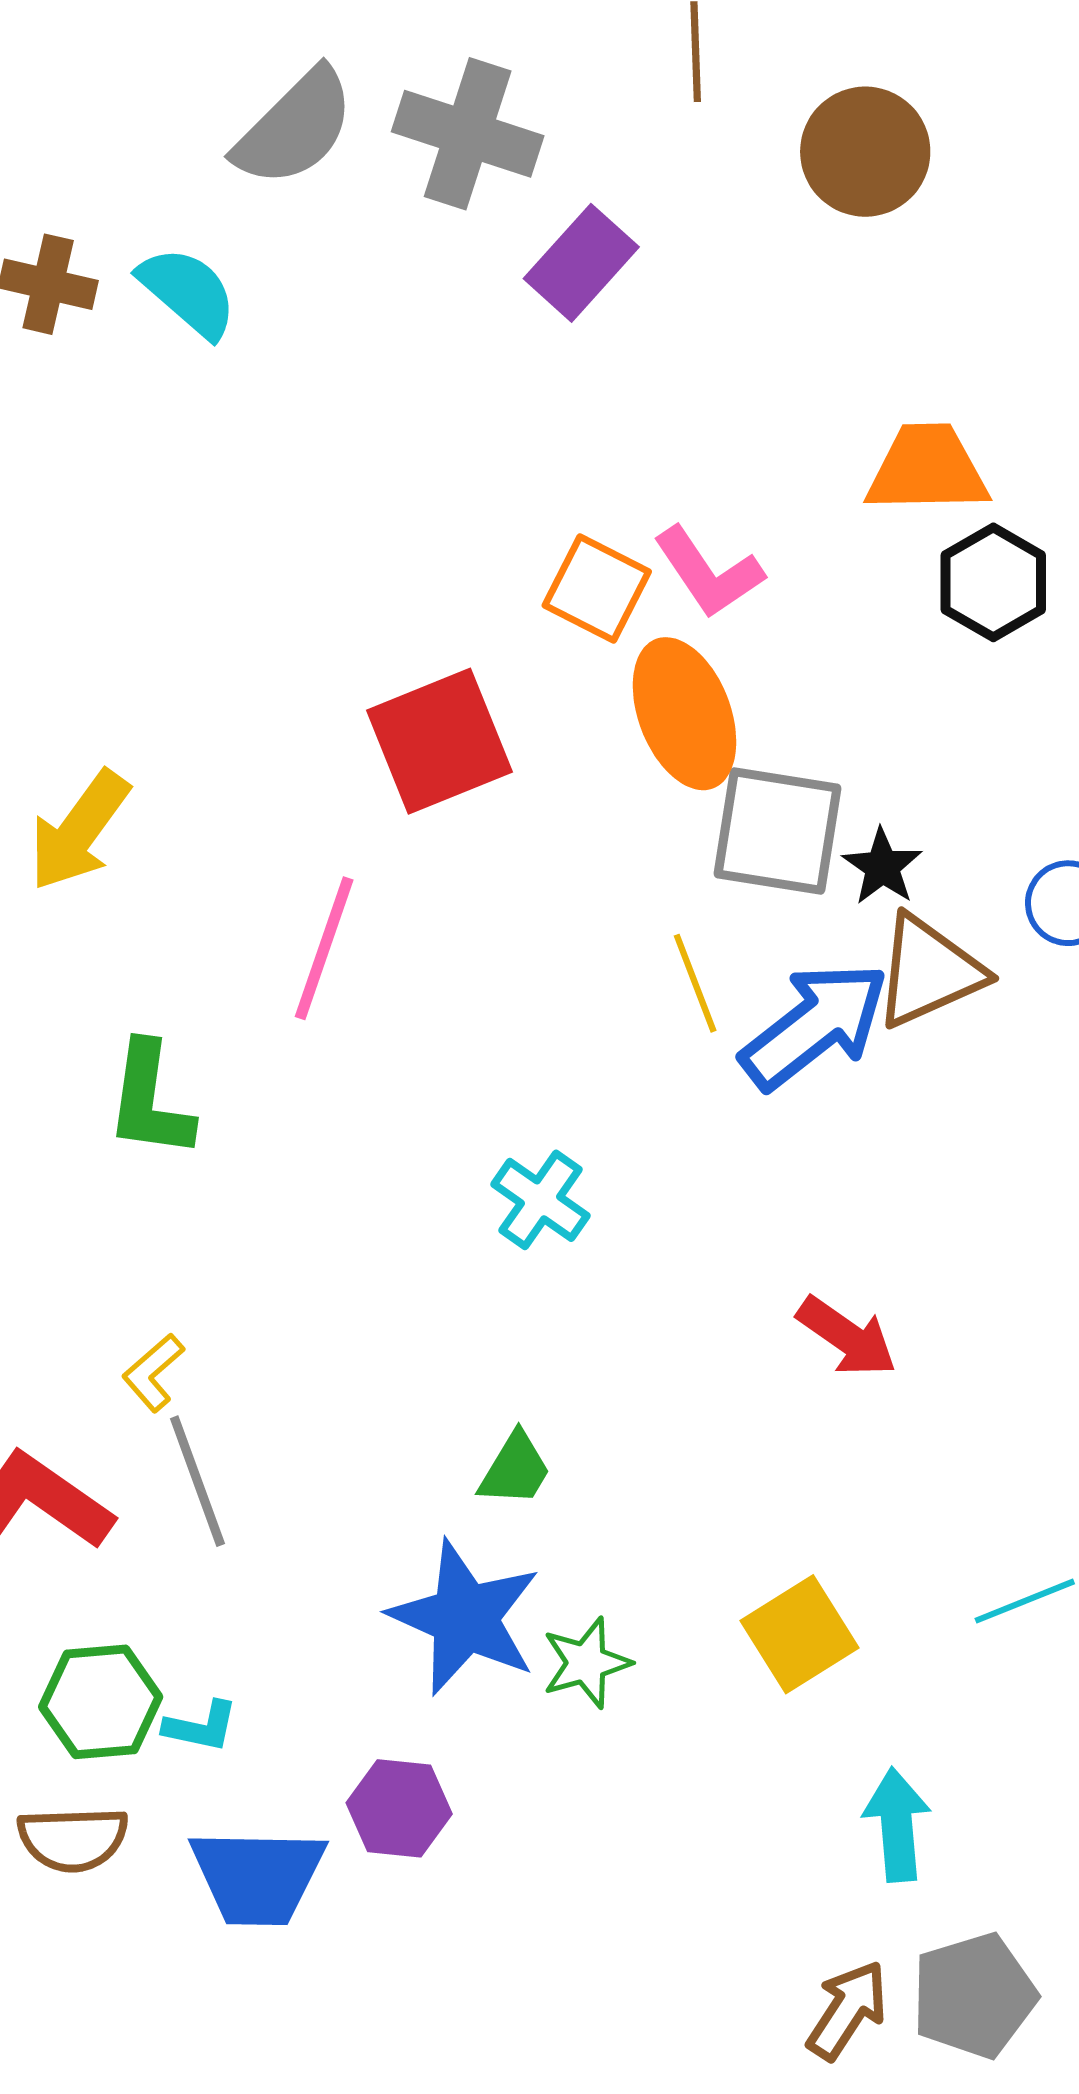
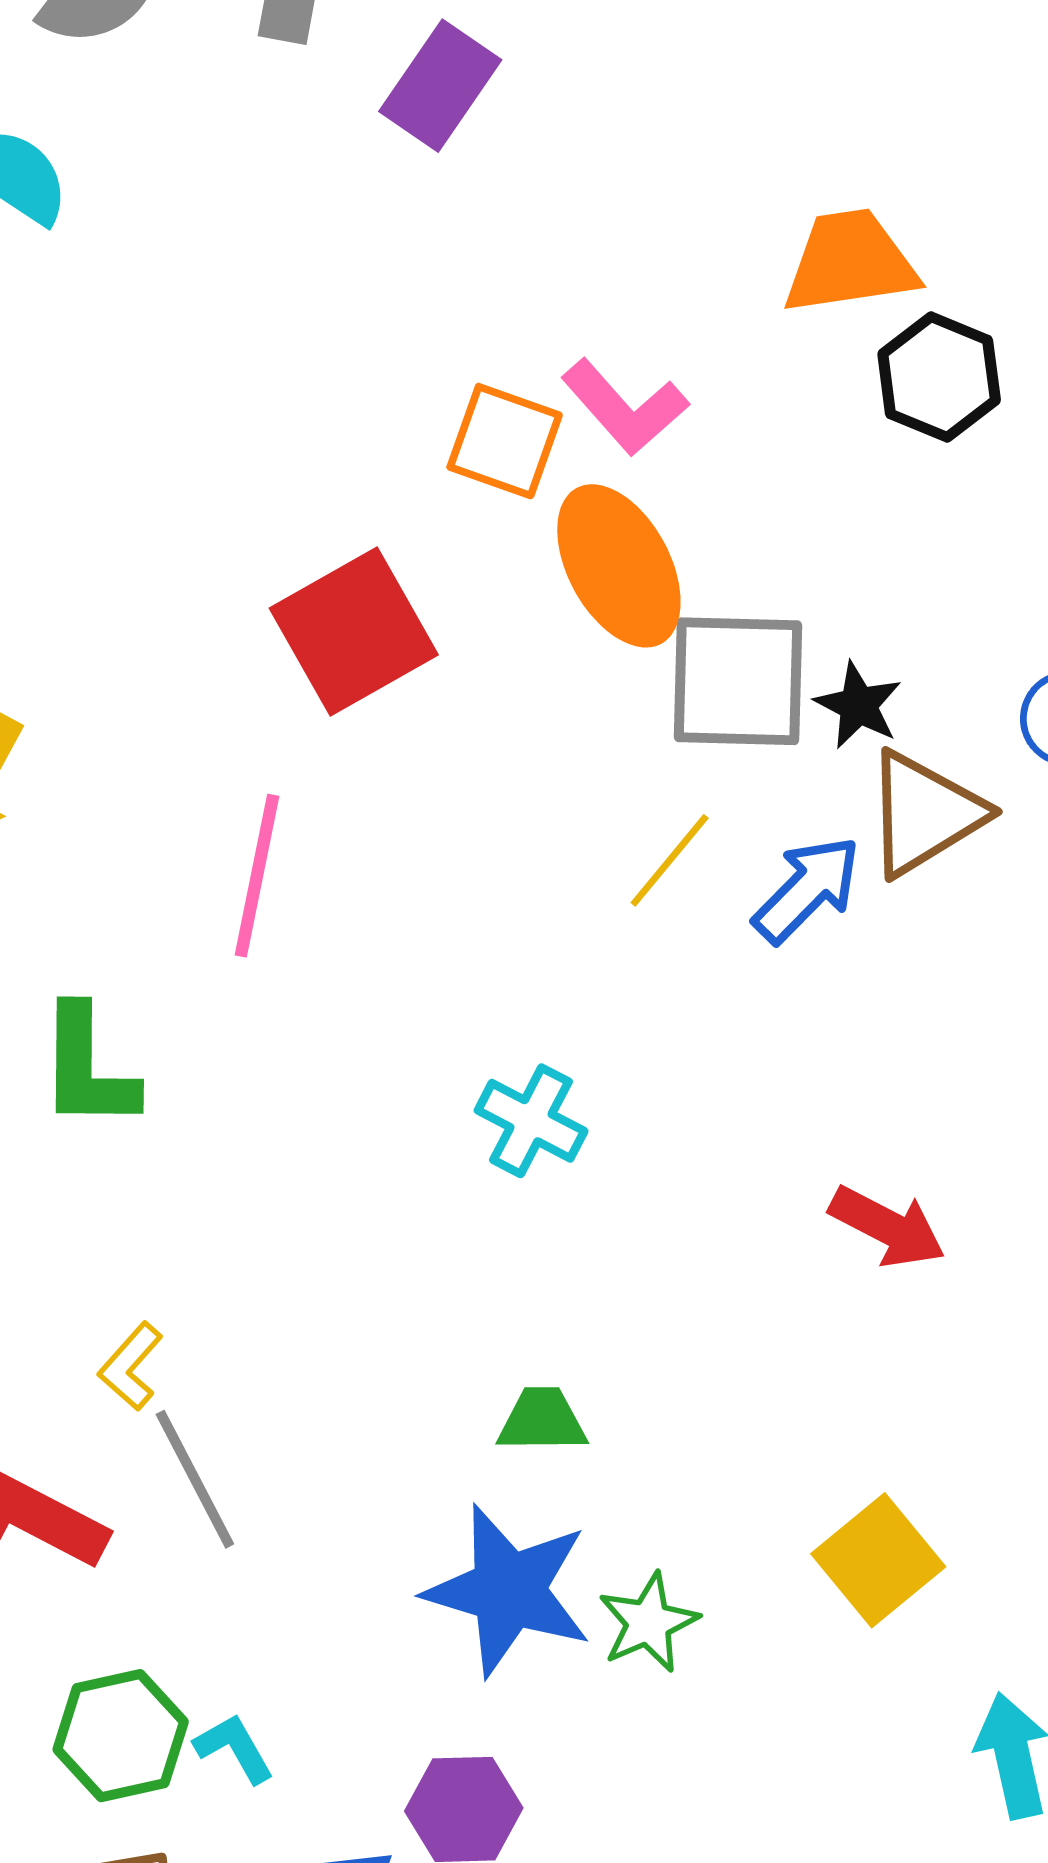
yellow line: (695, 983) -> (670, 860), turned 68
blue arrow: (815, 1025) -> (807, 889), size x0.7
green trapezoid: (515, 1469) -> (542, 1420), turned -114
cyan L-shape: (201, 1726) -> (234, 1748), turned -124

